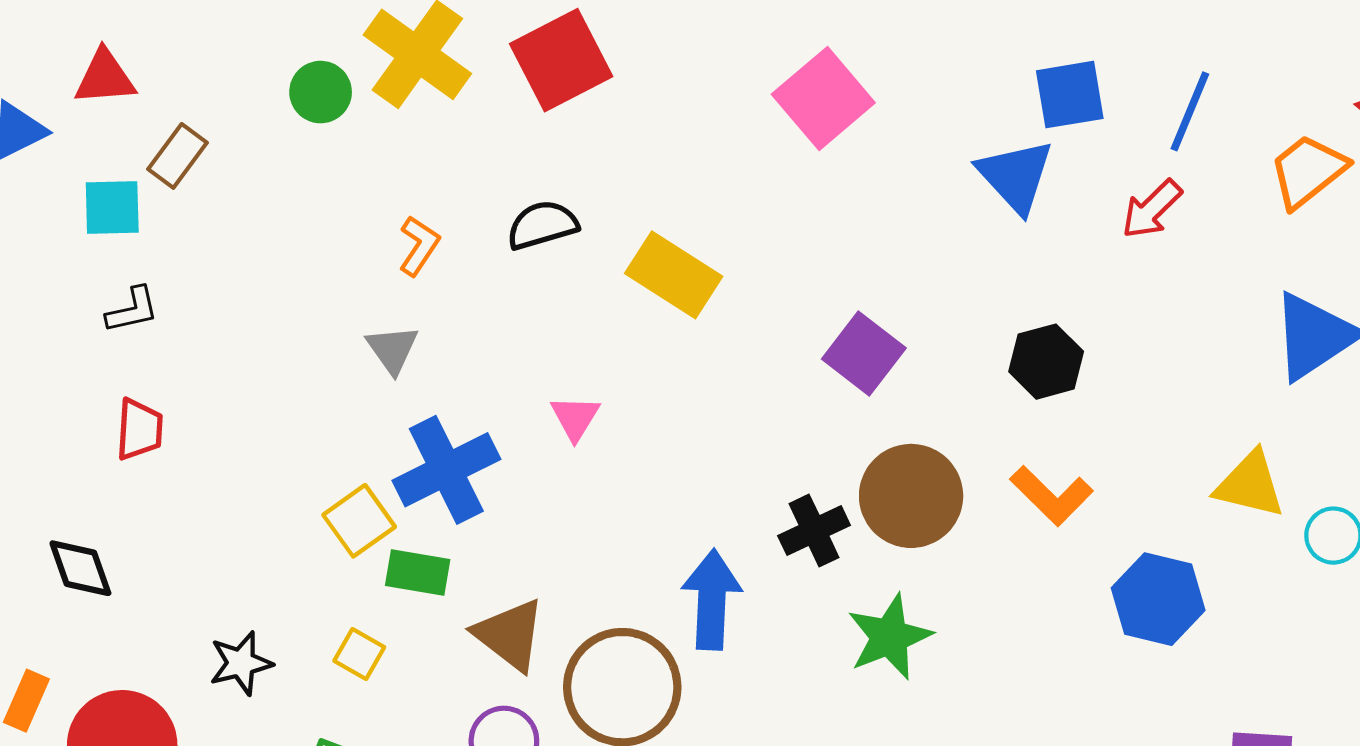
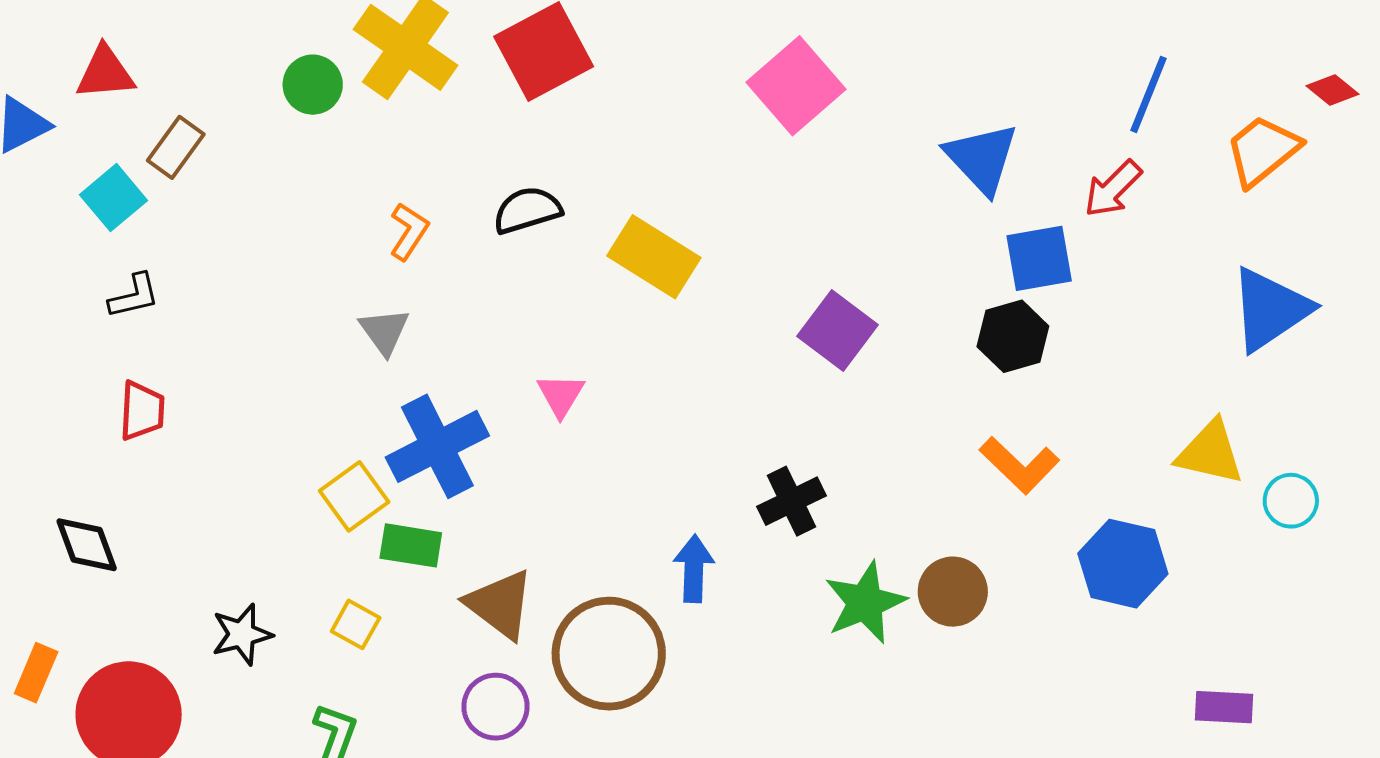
blue square: (1070, 95) -> (1039, 258), moved
cyan square: (112, 207) -> (114, 198), turned -38
brown circle: (911, 496) -> (953, 592), moved, size x0.7
blue arrow: (712, 600) -> (694, 569), size x0.7

